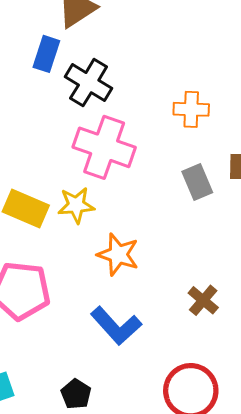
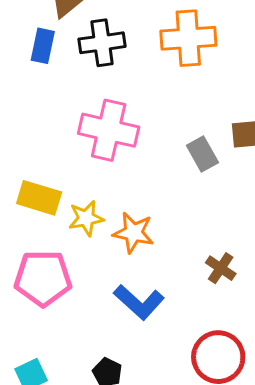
black cross: (89, 83) -> (102, 43), moved, turned -33
orange cross: (191, 109) -> (188, 38), moved, size x1.6
yellow star: (76, 205) -> (86, 218), moved

